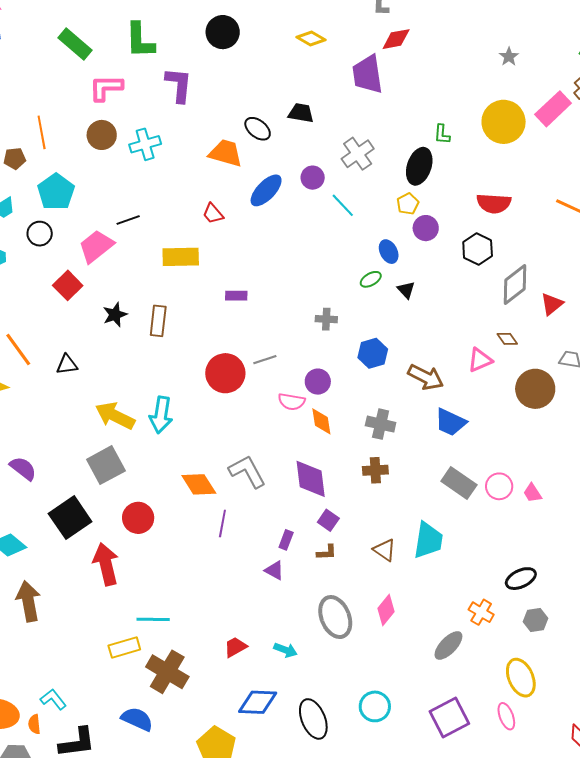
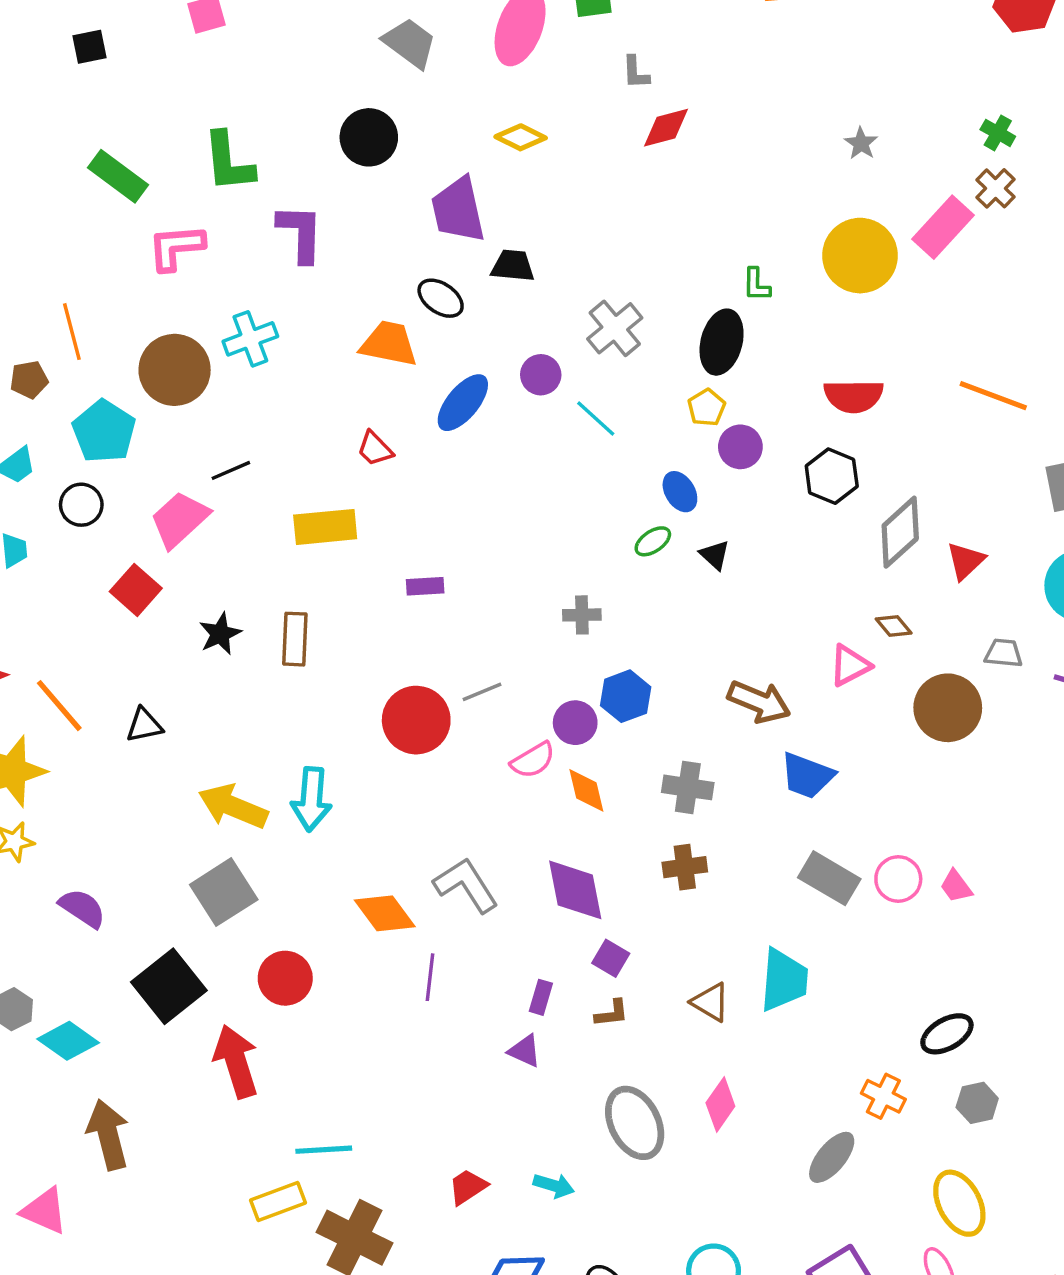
purple trapezoid: (367, 74) -> (458, 210), moved
brown circle: (102, 135) -> (175, 370), moved, size x1.4
blue hexagon: (373, 353) -> (626, 696), moved
pink semicircle: (292, 402) -> (533, 760), turned -36

